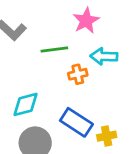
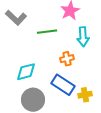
cyan arrow: (104, 56) -> (83, 37), turned -96
orange cross: (78, 74) -> (67, 59), moved

